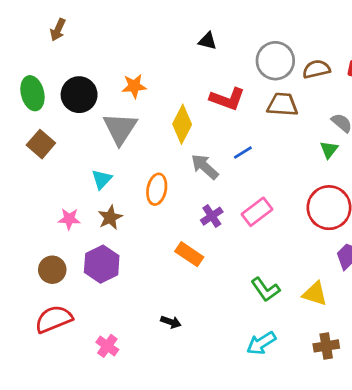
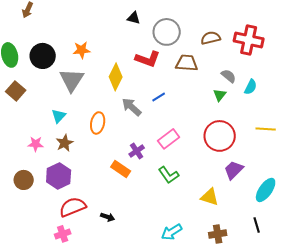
gray circle: (275, 61) -> (167, 32), moved
purple cross: (212, 216) -> (137, 151), moved
green L-shape: (265, 289) -> (169, 175), moved
red semicircle: (54, 319) -> (73, 207), moved
pink cross: (107, 346) -> (63, 234), turned 35

